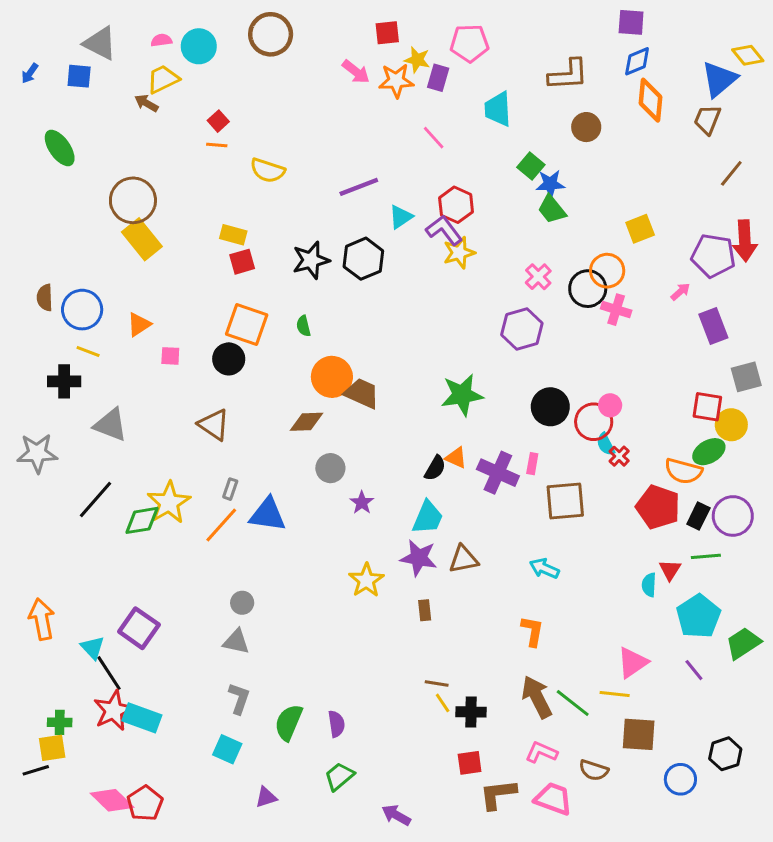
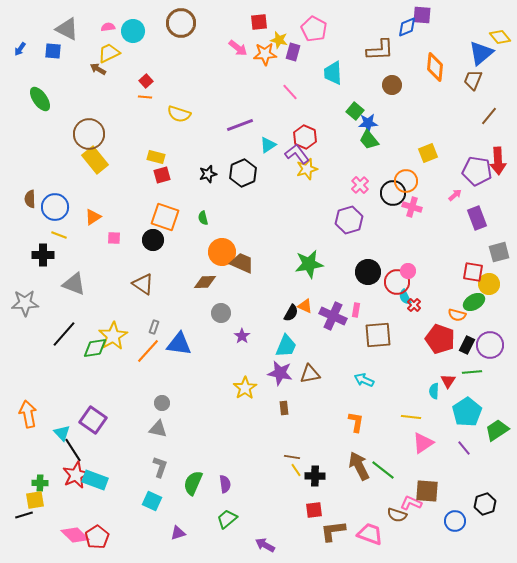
pink pentagon: (470, 43) -> (314, 29), turned 30
blue diamond: (637, 61) -> (407, 27), moved
black star: (311, 260) -> (208, 174), size x0.7
orange semicircle: (683, 471) -> (457, 315), size x0.7
yellow line: (615, 694) -> (411, 417), moved
pink L-shape: (541, 752) -> (411, 503), moved

